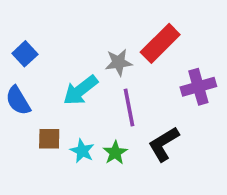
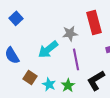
red rectangle: (160, 43) -> (94, 22), turned -60
blue square: (25, 54) -> (16, 18), moved
brown square: (49, 139) -> (30, 77), turned 32

